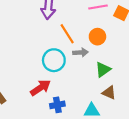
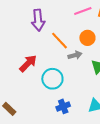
cyan circle: (54, 60) -> (52, 79), moved
red arrow: (40, 88) -> (28, 63), moved

